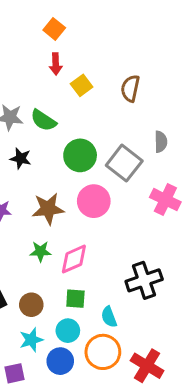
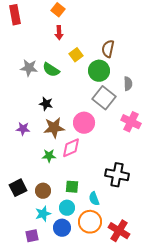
yellow square: (82, 85) -> (76, 55), moved
green circle: (80, 155) -> (99, 71), moved
black star: (21, 158) -> (46, 104), moved
pink diamond: (74, 259) -> (71, 148), moved
black cross: (144, 280) -> (117, 175), turned 30

